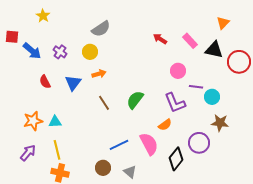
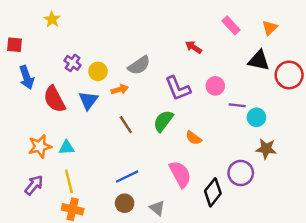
gray semicircle: (101, 29) -> (139, 65), moved
pink rectangle: (190, 41) -> (231, 25), moved
blue arrow: (32, 51) -> (27, 77), moved, turned 30
yellow circle: (90, 52) -> (98, 71), moved
red semicircle: (45, 82) -> (54, 99), size x1.6
purple L-shape: (175, 103) -> (178, 88), moved
orange semicircle: (165, 125) -> (194, 138), moved, turned 72
blue line: (119, 145) -> (127, 177), moved

